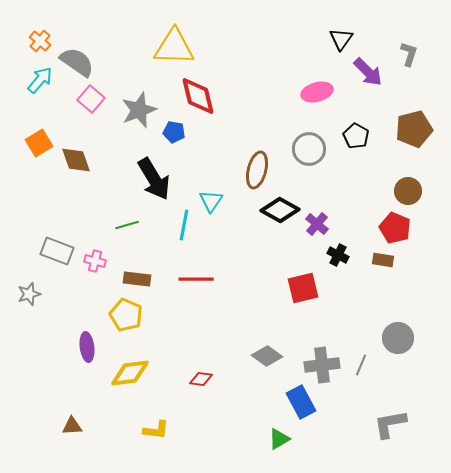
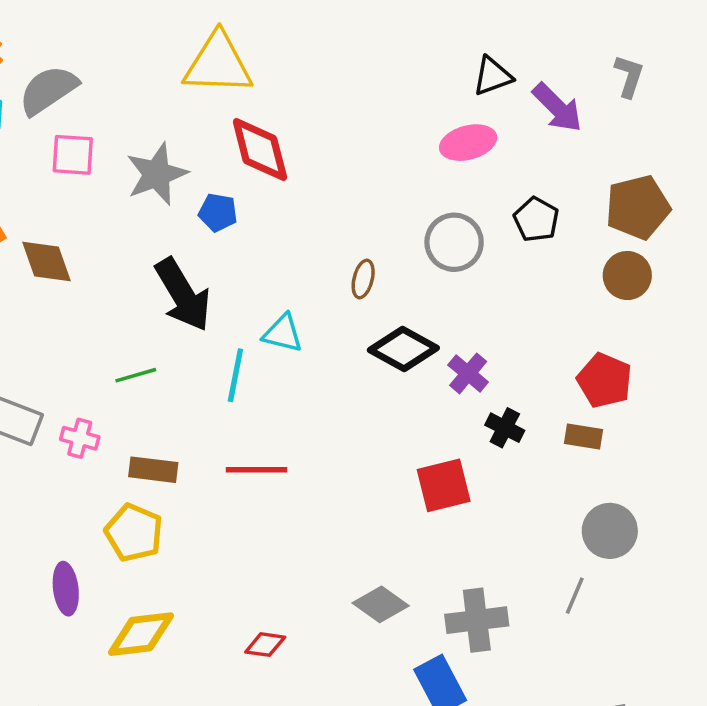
black triangle: (341, 39) -> (493, 76), moved, turned 35
gray semicircle: (77, 62) -> (48, 90), turned -69
pink square: (91, 99) -> (73, 155), turned -36
brown ellipse: (257, 170) -> (363, 279), size x0.6
brown circle: (408, 191) -> (627, 276), moved
cyan triangle: (211, 201) -> (283, 333), turned -50
gray circle: (398, 338) -> (610, 531), moved
gray line: (361, 365) -> (575, 596), moved

